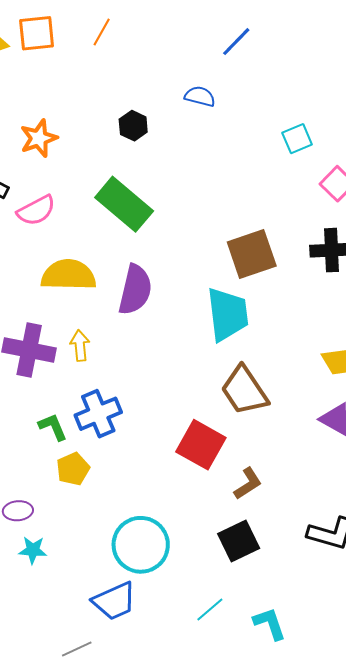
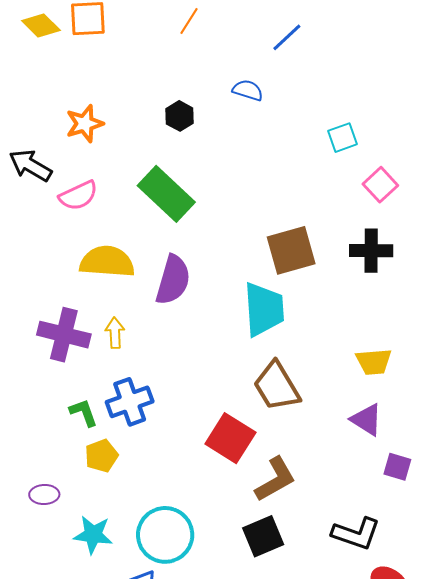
orange line: (102, 32) -> (189, 21), moved
brown L-shape: (248, 483) -> (275, 479), size x1.4
cyan star: (33, 550) -> (93, 535), moved, size x1.4

